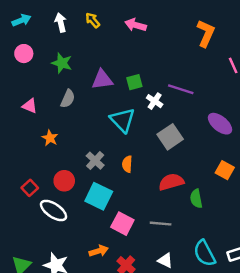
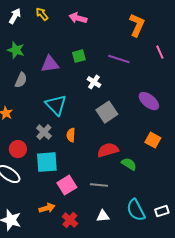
white arrow: (61, 23) -> (15, 16), turned 42
green square: (134, 82) -> (79, 56), moved
purple line: (181, 89) -> (119, 59), moved
cyan triangle: (122, 120) -> (56, 105), moved
cyan square: (99, 196) -> (47, 162), turned -30
green semicircle: (196, 199) -> (129, 164), turned 133
pink square: (122, 224) -> (67, 185), turned 30
white triangle: (165, 260) -> (103, 216), turned -32

